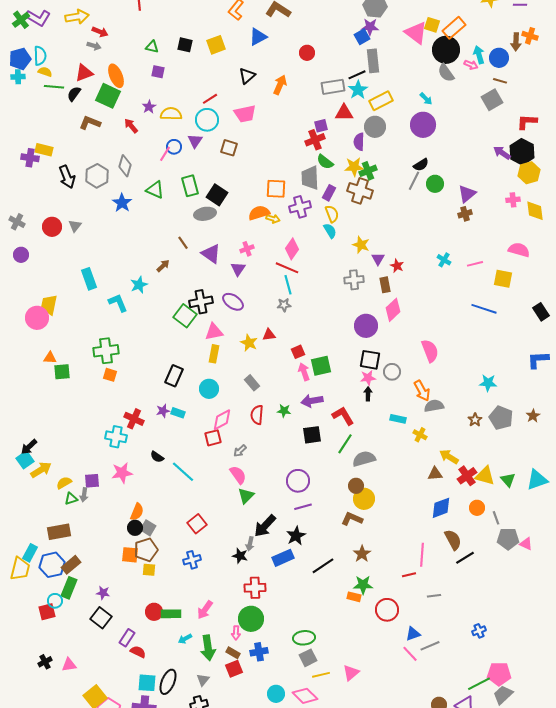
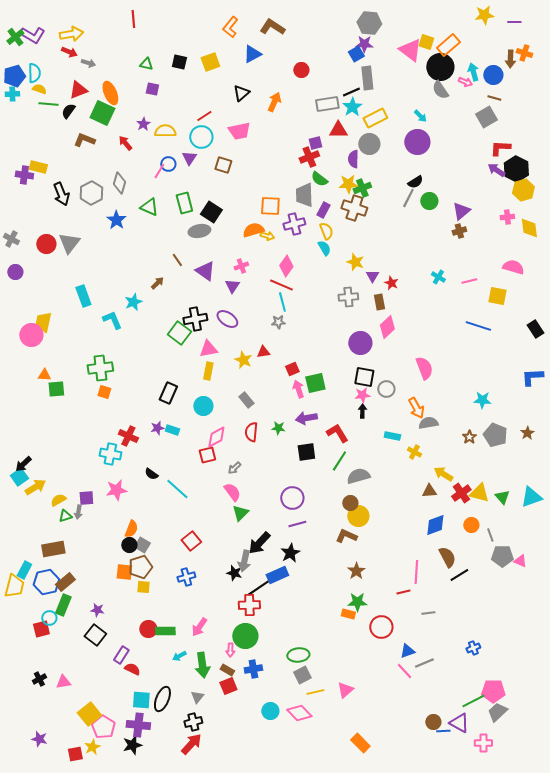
red arrow: (100, 32) -> (69, 52), moved
red L-shape: (527, 122) -> (500, 148), moved
gray triangle: (75, 226) -> (69, 243), size x1.6
gray arrow: (250, 544) -> (244, 561), size x1.5
black line: (323, 566) -> (258, 588), moved

